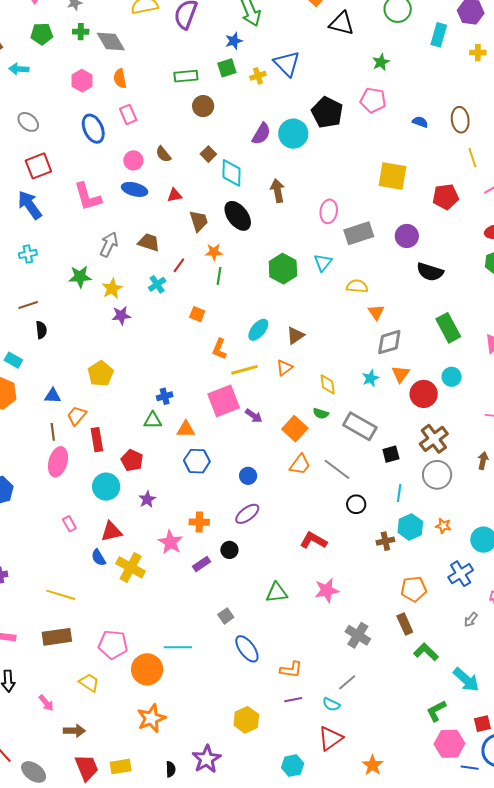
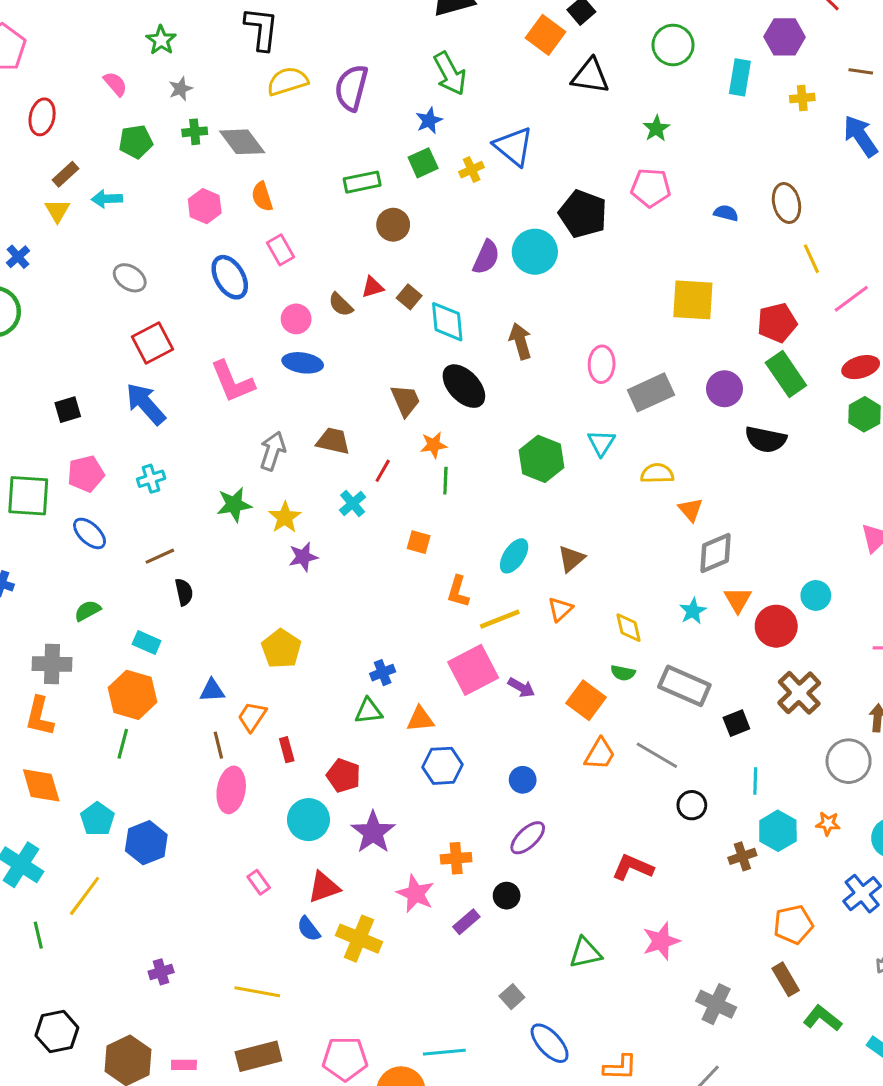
red triangle: (175, 195) -> (373, 287), moved
green rectangle: (448, 328) -> (786, 374), moved
red rectangle: (97, 440) -> (287, 750), size x0.7
gray circle: (437, 475) -> (849, 761), moved
purple star: (147, 499) -> (373, 832), size x1.6

